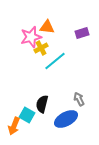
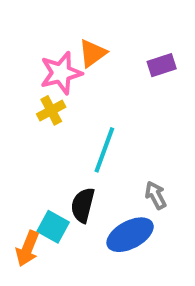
orange triangle: (47, 27) -> (93, 53), turned -42
yellow cross: (41, 48) -> (51, 110), moved
cyan line: (55, 61) -> (104, 150), moved, turned -30

